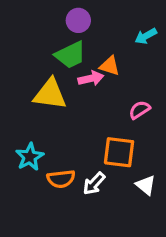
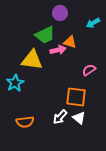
purple circle: (78, 20) -> (60, 13), moved
cyan star: (30, 157) -> (15, 83), moved
orange semicircle: (61, 179) -> (25, 122), moved
white triangle: (146, 185) -> (79, 118), moved

